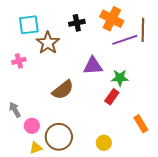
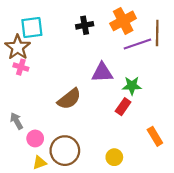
orange cross: (112, 19) -> (123, 21), turned 35
brown star: (48, 43) -> (18, 47), moved
pink cross: (19, 61) -> (21, 67), turned 32

